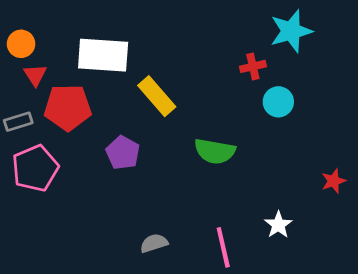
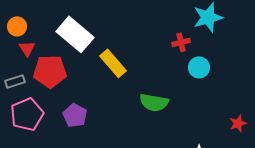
white rectangle: (103, 55) -> (75, 34), turned 36
purple pentagon: (123, 153) -> (75, 115), moved

